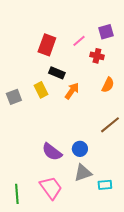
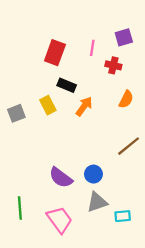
pink line: (79, 41) -> (92, 48), turned -40
green line: (17, 194) -> (20, 208), moved

